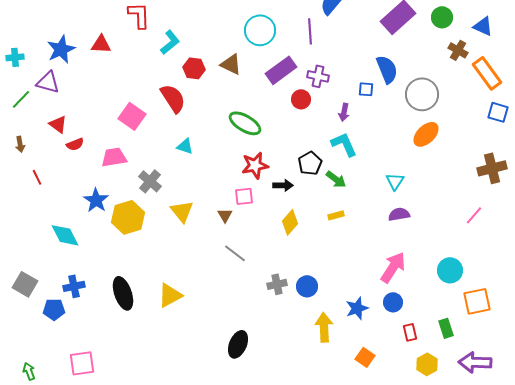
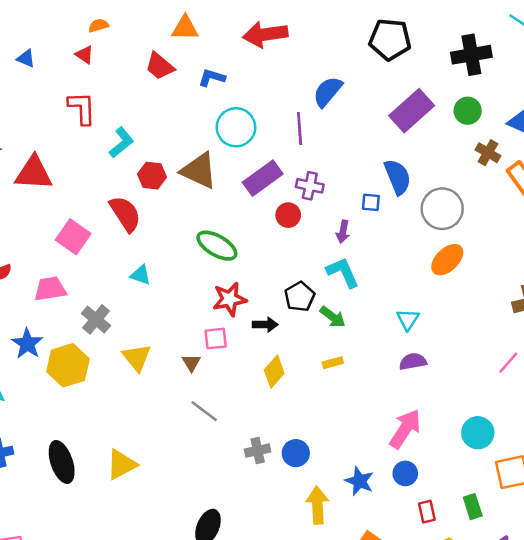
red triangle: (101, 44) -> (34, 173), moved, size x1.5
brown triangle: (231, 64) -> (199, 171), size x1.4
blue star: (357, 308) -> (359, 481), turned -30

